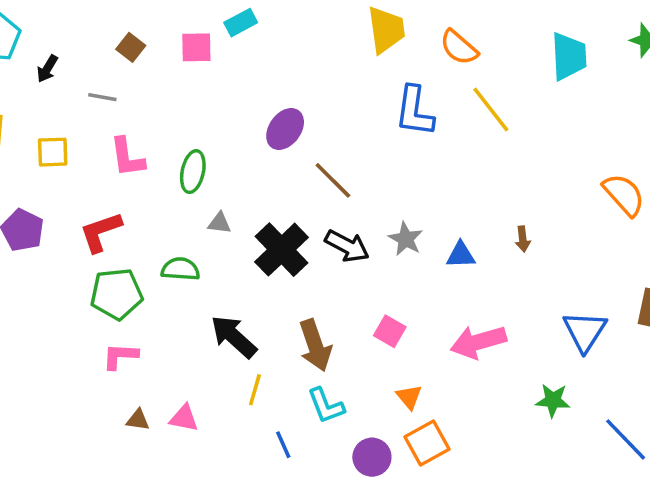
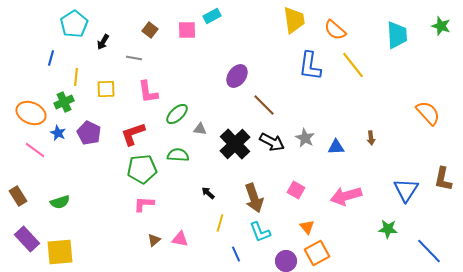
green ellipse: (193, 172) -> (177, 114), moved, turned 35
black arrow: (234, 337) -> (208, 193), size x0.5
brown triangle: (138, 420) -> (154, 240), turned -48

